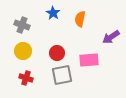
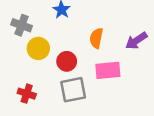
orange semicircle: (80, 19) -> (96, 38), moved
yellow circle: (23, 51) -> (38, 48), moved

